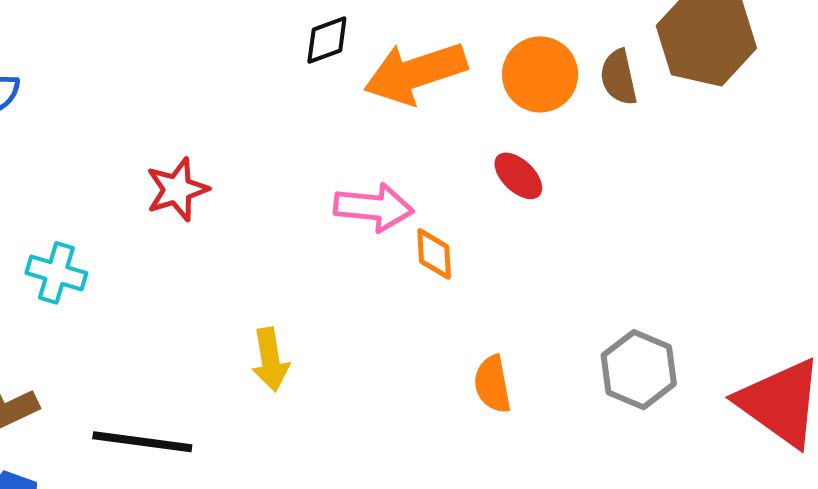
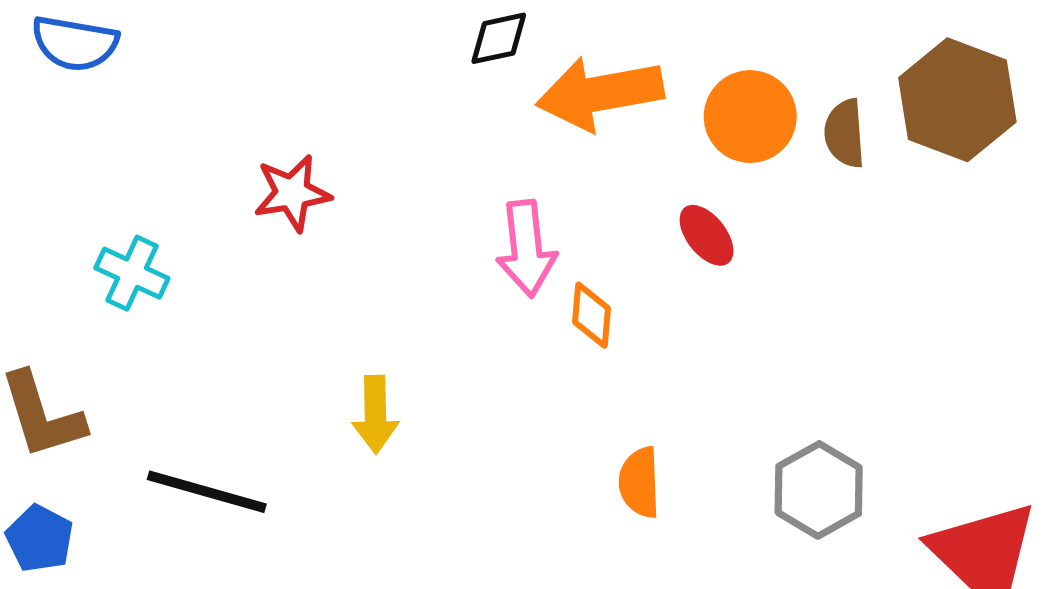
pink arrow: (374, 207) -> (526, 248), turned 70

